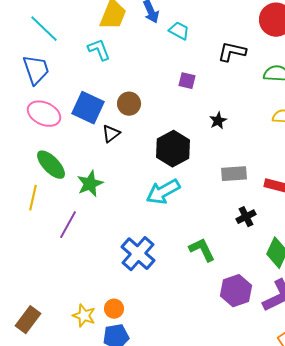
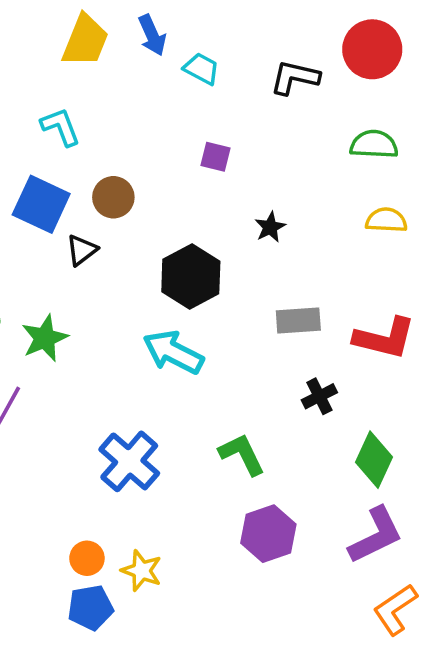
cyan L-shape: (99, 50) -> (61, 127), moved
black L-shape: (232, 52) -> (295, 77), moved
cyan arrow: (163, 192) -> (173, 352), turned 56
purple hexagon: (236, 291) -> (268, 534), moved
yellow star: (84, 316) -> (142, 571), moved

